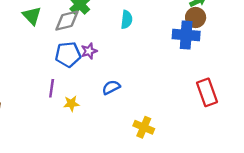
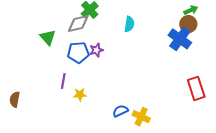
green triangle: (32, 16) -> (48, 37), moved
blue cross: (186, 35) -> (180, 39), turned 30
blue semicircle: (111, 87) -> (120, 111), moved

